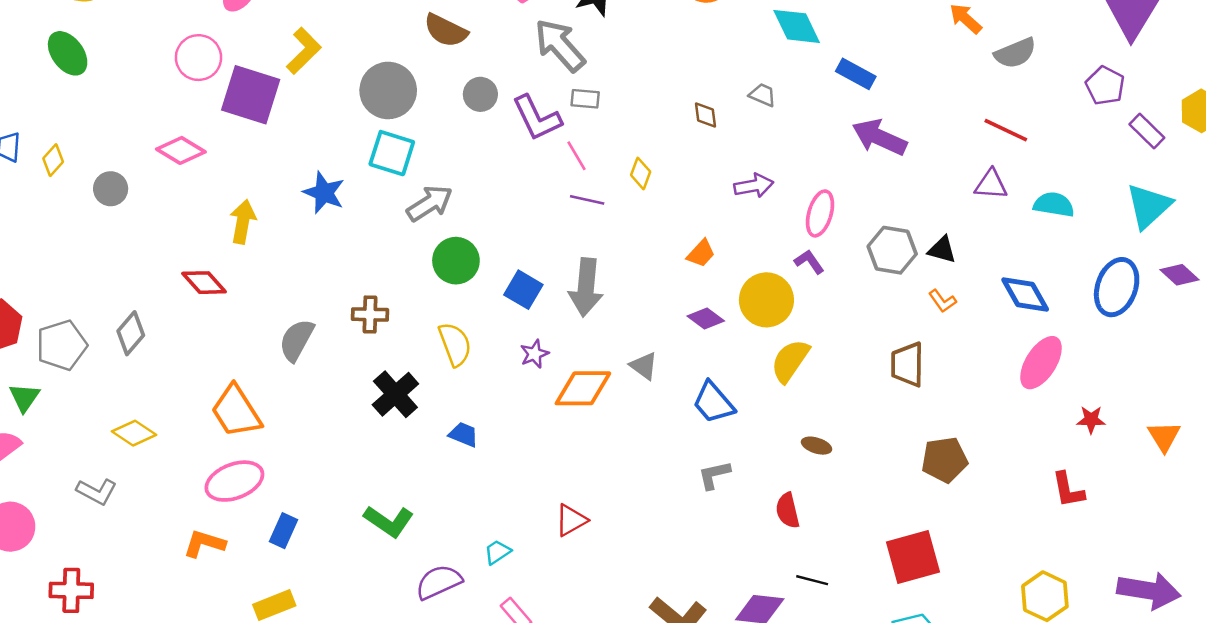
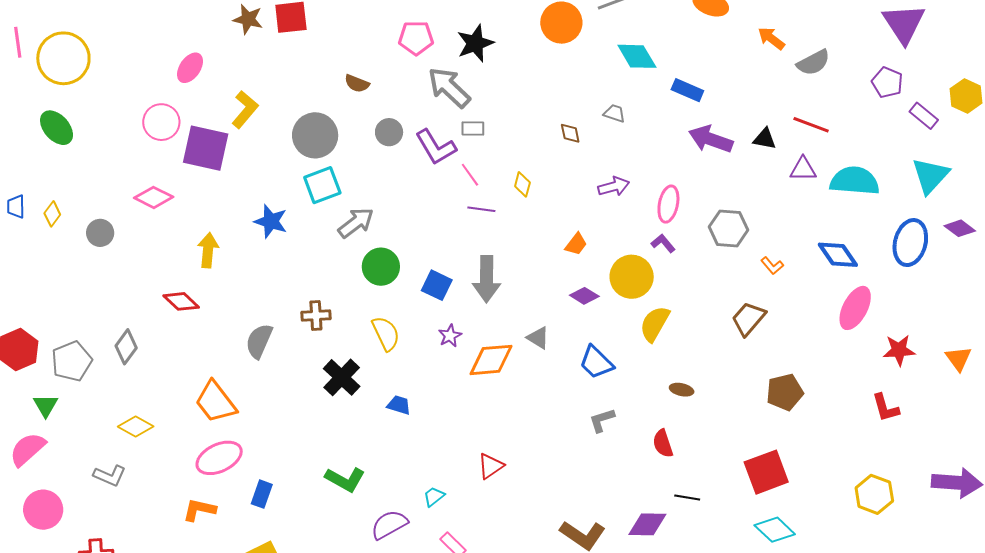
brown semicircle: (446, 30) -> (357, 84), size x0.7
cyan square: (392, 153) -> (322, 185), turned -33
cyan semicircle: (1054, 205) -> (855, 181), size x1.5
black triangle: (942, 250) -> (765, 139), moved
brown trapezoid: (907, 364) -> (748, 319), turned 45
red star: (1091, 420) -> (899, 350), size x1.4

